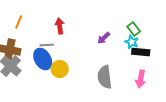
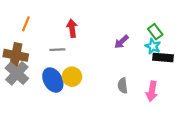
blue ellipse: (43, 59) -> (53, 80), moved
gray semicircle: (105, 77) -> (123, 86), size x0.6
pink arrow: (141, 79) -> (152, 91), moved

